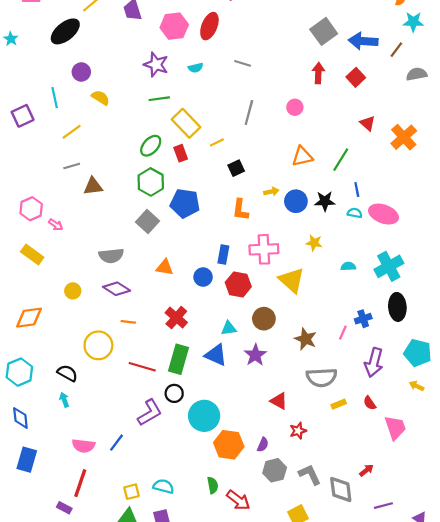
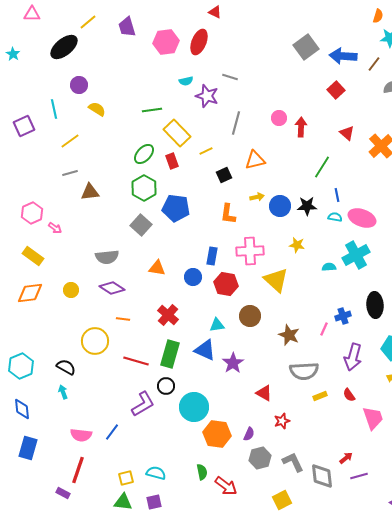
purple star: (156, 65) -> (207, 96), moved
red arrow: (318, 73) -> (301, 127), moved
orange triangle: (302, 156) -> (255, 160), moved
cyan cross: (389, 266) -> (356, 255), moved
orange diamond: (29, 318) -> (30, 293), moved
purple star: (255, 355) -> (233, 363), moved
purple line: (383, 506) -> (359, 476), moved

